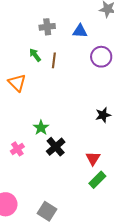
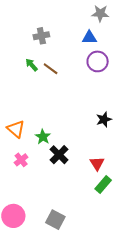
blue triangle: (80, 31) -> (89, 38), moved
brown line: (54, 60) -> (51, 69), turned -56
orange triangle: (17, 83) -> (16, 129), moved

